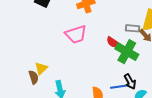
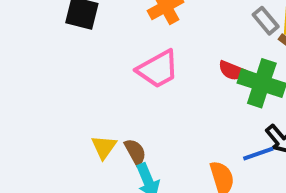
gray rectangle: (133, 28) -> (266, 21), moved, turned 56
brown semicircle: (34, 77) -> (135, 152), moved

